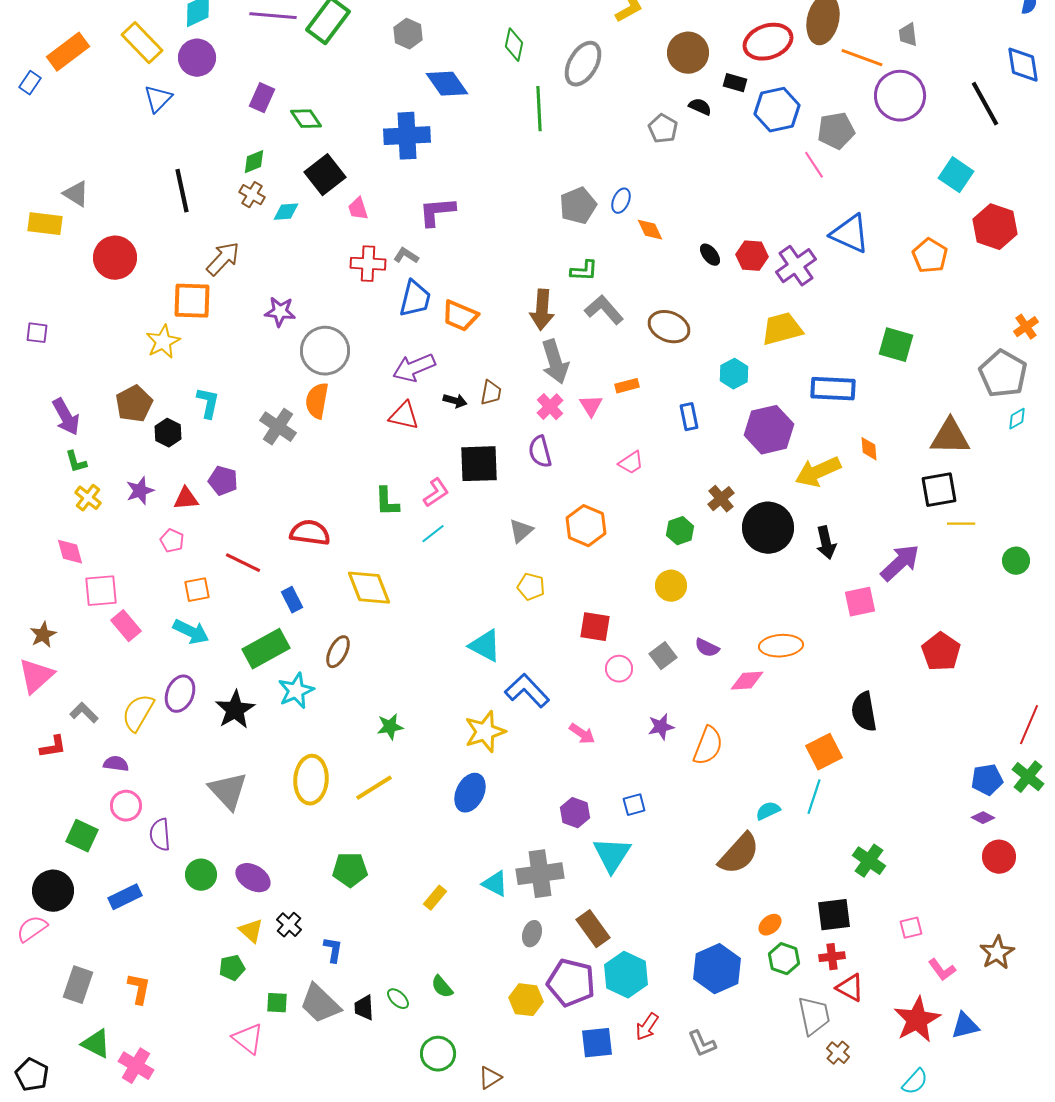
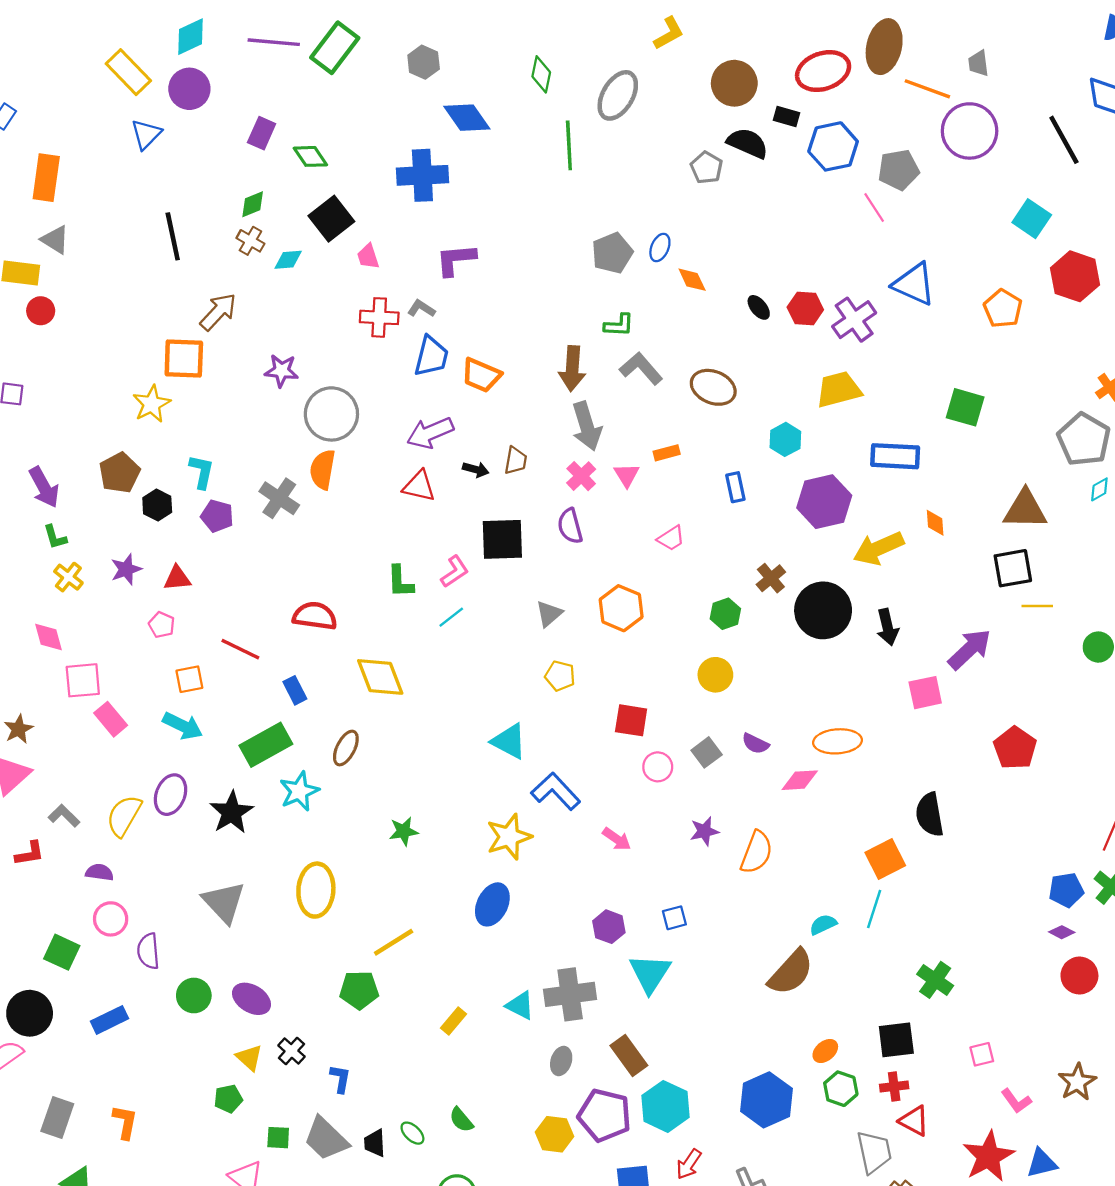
orange rectangle: (68, 52) -> (46, 178), moved, turned -45
black semicircle: (700, 107) -> (748, 143), size x1.6
red circle: (115, 258) -> (41, 311), moved, size x0.6
purple pentagon: (223, 481) -> (217, 516), moved
yellow line: (374, 788) -> (394, 942), moved

